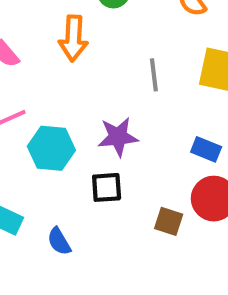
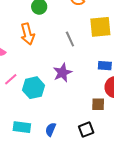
black square: (107, 187) -> (86, 130), moved
blue semicircle: (59, 241) -> (51, 129), turned 72

